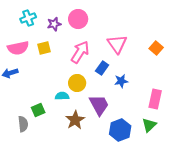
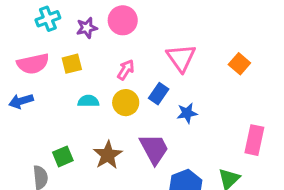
pink arrow: (80, 52) -> (126, 70), size x0.6
yellow circle: (77, 83) -> (126, 103), moved
cyan semicircle: (62, 96) -> (88, 101), moved
pink rectangle: (155, 99) -> (254, 140), moved
brown star: (75, 120) -> (108, 155), moved

